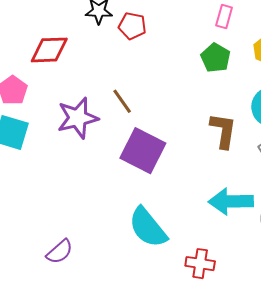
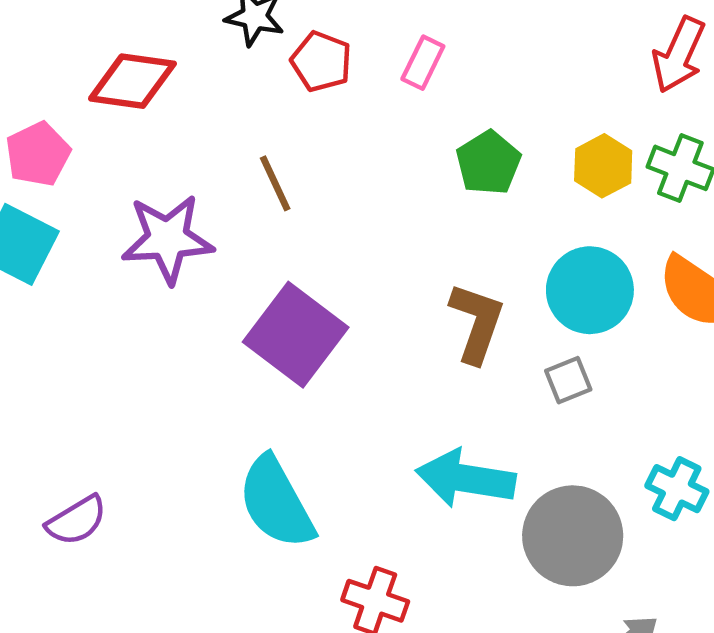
pink rectangle: (224, 17) -> (423, 63), moved
brown line: (122, 101) -> (275, 183), moved

